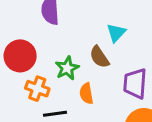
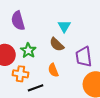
green star: (67, 68) -> (28, 51), moved

